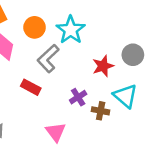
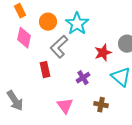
red rectangle: (31, 87) -> (45, 70), turned 49
brown cross: (101, 111) -> (101, 105), moved

